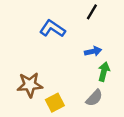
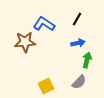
black line: (92, 12) -> (77, 19), moved
brown star: (30, 85) -> (25, 42), moved

